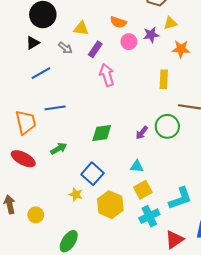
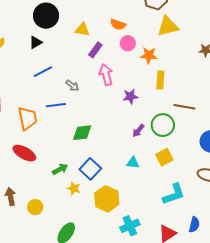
yellow triangle: (170, 23) -> (168, 26), size x1.6
purple star: (151, 35) -> (130, 96), moved
gray arrow: (65, 48) -> (72, 86), moved
orange star: (181, 49) -> (149, 55), moved
green diamond: (102, 133) -> (82, 133), moved
green arrow: (59, 149) -> (60, 169), moved
yellow square: (143, 190) -> (164, 157), moved
cyan cross: (149, 216) -> (130, 226), moved

